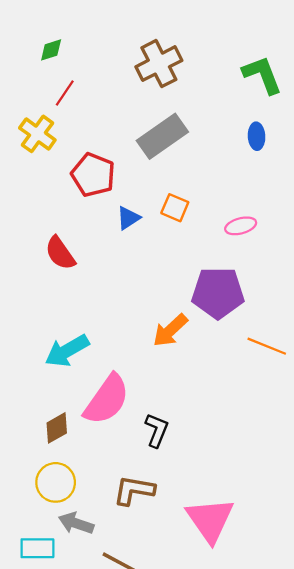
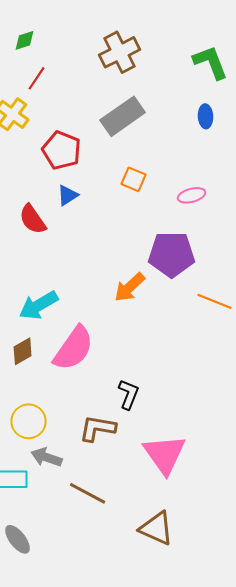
blue triangle: (128, 218) -> (68, 195), moved
brown diamond: (57, 428) -> (23, 351), moved
black L-shape: (157, 430) -> (129, 394), moved

